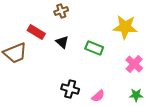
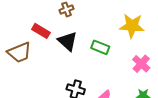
black triangle: (62, 42) -> (68, 41), size x1.5

